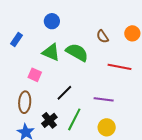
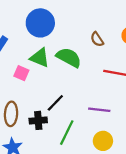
blue circle: (52, 21) -> (40, 23), size x1.6
pink square: (35, 75) -> (21, 73), moved
black cross: (49, 120) -> (38, 120), moved, turned 35

